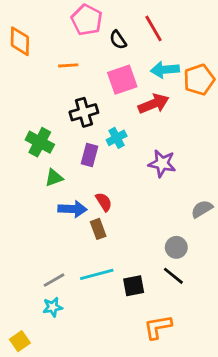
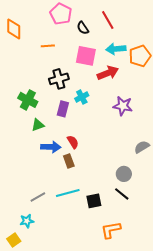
pink square: (122, 80) -> (86, 56), turned 30
purple star: (162, 163) -> (123, 106), moved
cyan star: (53, 307) -> (27, 221), moved

